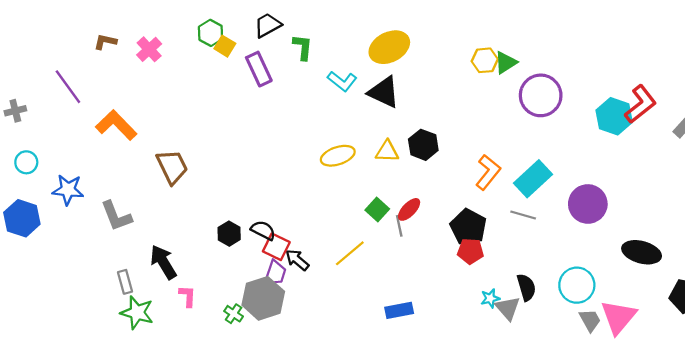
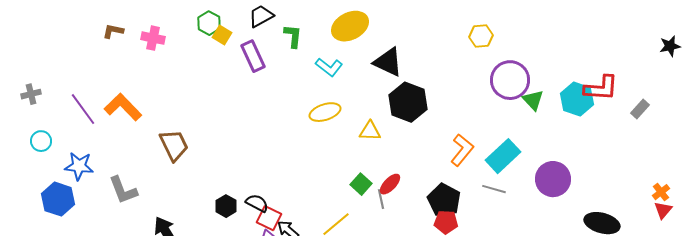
yellow ellipse: (389, 47) -> (350, 26), moved
pink cross: (149, 49) -> (153, 38), turned -35
yellow hexagon: (485, 60) -> (481, 36), moved
green triangle: (506, 63) -> (533, 100), moved, turned -40
purple line: (68, 87) -> (83, 109), moved
black triangle: (384, 92) -> (388, 62), moved
red L-shape: (640, 104) -> (601, 88), turned 42
black hexagon: (423, 145) -> (408, 102), moved, size x1.4
yellow ellipse: (338, 156) -> (325, 112), moved
blue hexagon: (22, 218) -> (58, 199), moved

